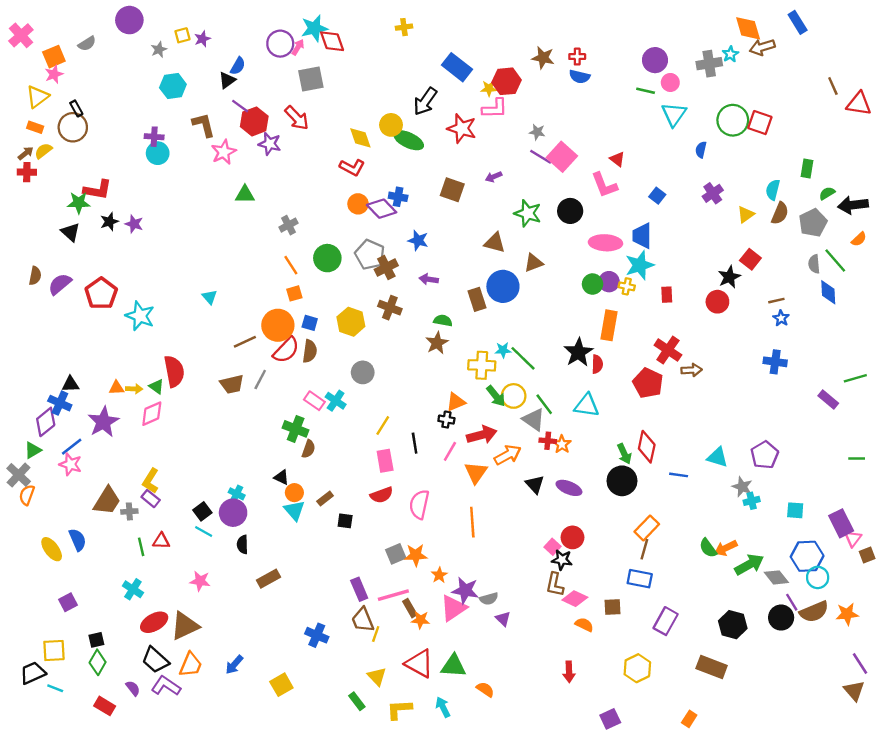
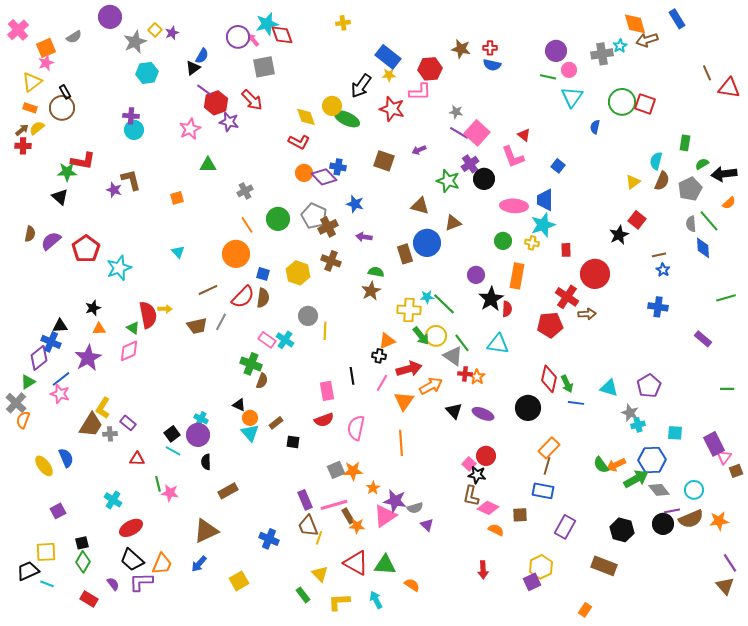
yellow square: (182, 35) -> (155, 30), turned -32
pink arrow: (298, 47) -> (253, 40), turned -72
gray star: (159, 49) -> (135, 42), size x1.6
yellow star: (489, 88) -> (389, 75), moved
brown L-shape: (204, 125) -> (131, 180), moved
purple cross: (713, 193) -> (470, 164), moved
black star: (109, 222) -> (93, 308), moved
purple circle: (609, 282) -> (476, 275), moved
orange square: (294, 293) -> (177, 198), moved
red circle: (717, 302) -> (595, 274), moved, size x1.5
cyan star: (140, 316) -> (119, 268), turned 30
orange circle: (278, 325) -> (236, 254), moved
green line: (855, 378) -> (726, 298), moved
red pentagon: (648, 383) -> (550, 325), turned -30
yellow arrow: (134, 389) -> (165, 309), moved
yellow line: (383, 425) -> (325, 331), moved, turned -30
green arrow: (624, 454) -> (567, 384), moved
yellow L-shape: (151, 481) -> (103, 408), moved
green line: (141, 547) -> (158, 484), moved
blue hexagon: (807, 556) -> (652, 460), moved
purple line: (792, 602) -> (672, 511), turned -70
brown triangle: (185, 626) -> (206, 531), moved
purple L-shape: (166, 686) -> (141, 582), turned -35
purple square: (610, 719) -> (532, 582), moved

